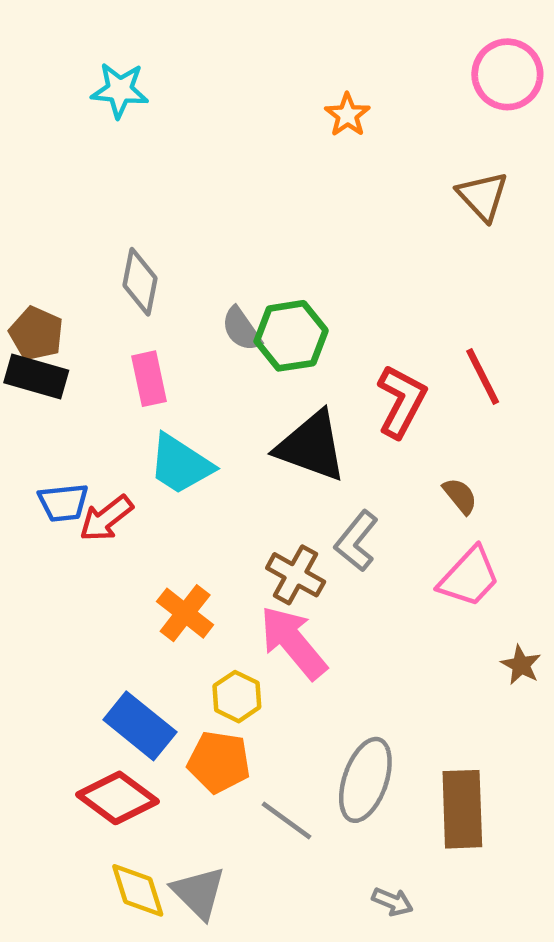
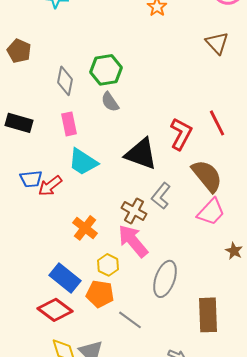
brown pentagon: (36, 334) -> (19, 51), moved
green hexagon: (291, 336) -> (106, 70), moved
brown semicircle: (460, 496) -> (207, 176), size x2.0
gray ellipse: (365, 780) -> (165, 279), moved

